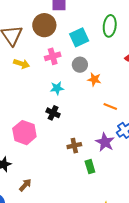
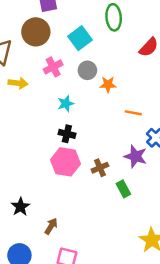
pink hexagon: (24, 133) -> (65, 162), moved

